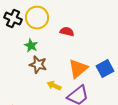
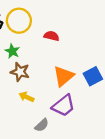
yellow arrow: (54, 86) -> (26, 97), moved

